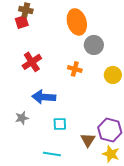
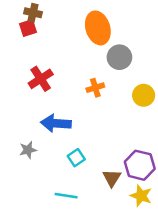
orange cross: (75, 69) -> (95, 88), turned -32
cyan square: (60, 124) -> (76, 158), turned -32

